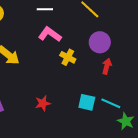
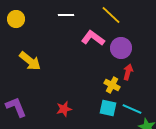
pink L-shape: (50, 34) -> (93, 38), moved
yellow cross: (68, 57) -> (112, 85), moved

